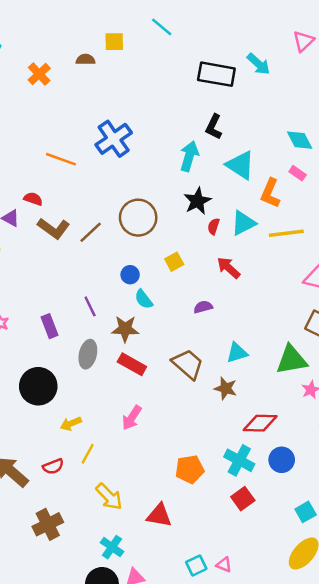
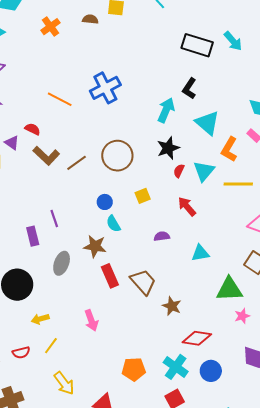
cyan triangle: (243, 223) -> (204, 171), turned -30
purple line: (90, 306) -> (54, 218), moved
cyan triangle: (237, 353) -> (200, 253), moved
red rectangle: (132, 364) -> (110, 276), moved, turned 30
pink arrow: (132, 418) -> (91, 320), turned -60

